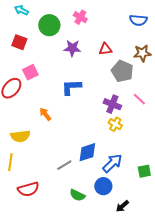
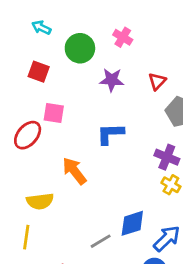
red triangle: (105, 49) -> (157, 81), turned -40
pink square: (30, 72) -> (54, 113), turned 35
orange arrow: (45, 114) -> (74, 171), size x1.5

